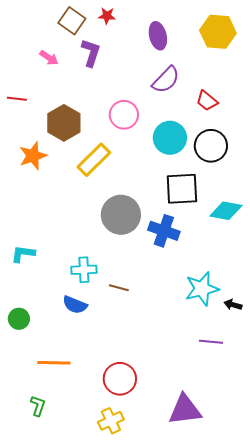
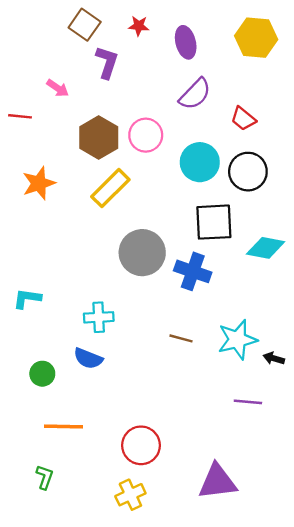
red star: (107, 16) -> (139, 26), moved
pink arrow: (49, 58) -> (58, 88), moved
brown hexagon: (64, 123) -> (99, 137), moved
brown line: (119, 288) -> (181, 338), moved
green circle: (19, 319) -> (42, 374), moved

